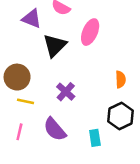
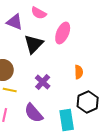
orange semicircle: (120, 79) -> (79, 72), moved
cyan rectangle: (95, 138) -> (67, 120), size x1.5

